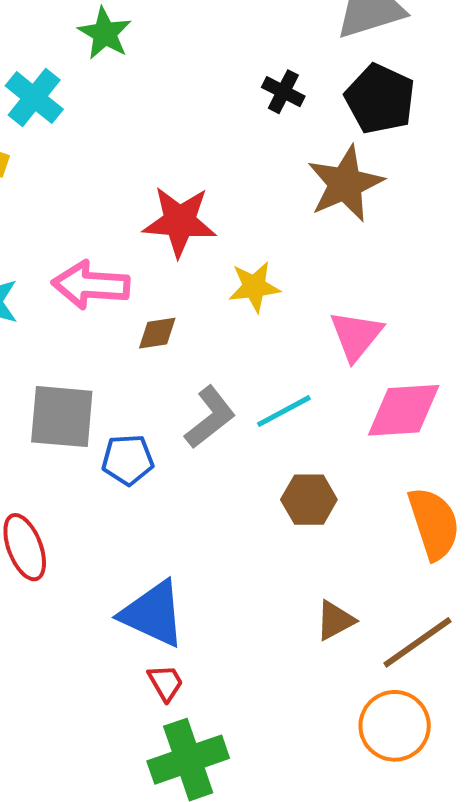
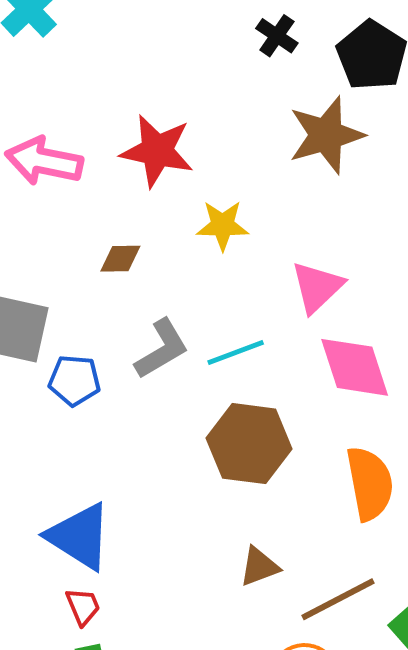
pink arrow: (91, 285) -> (44, 161), moved
pink diamond: (404, 410) -> (355, 367), turned 68
brown hexagon: (309, 500) -> (249, 444), size x1.5

